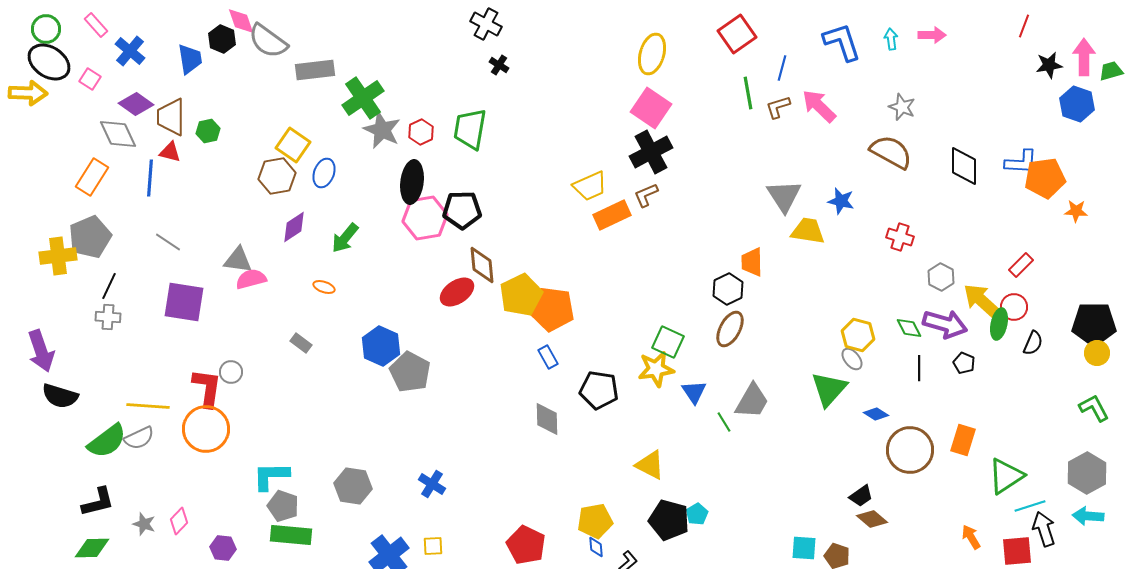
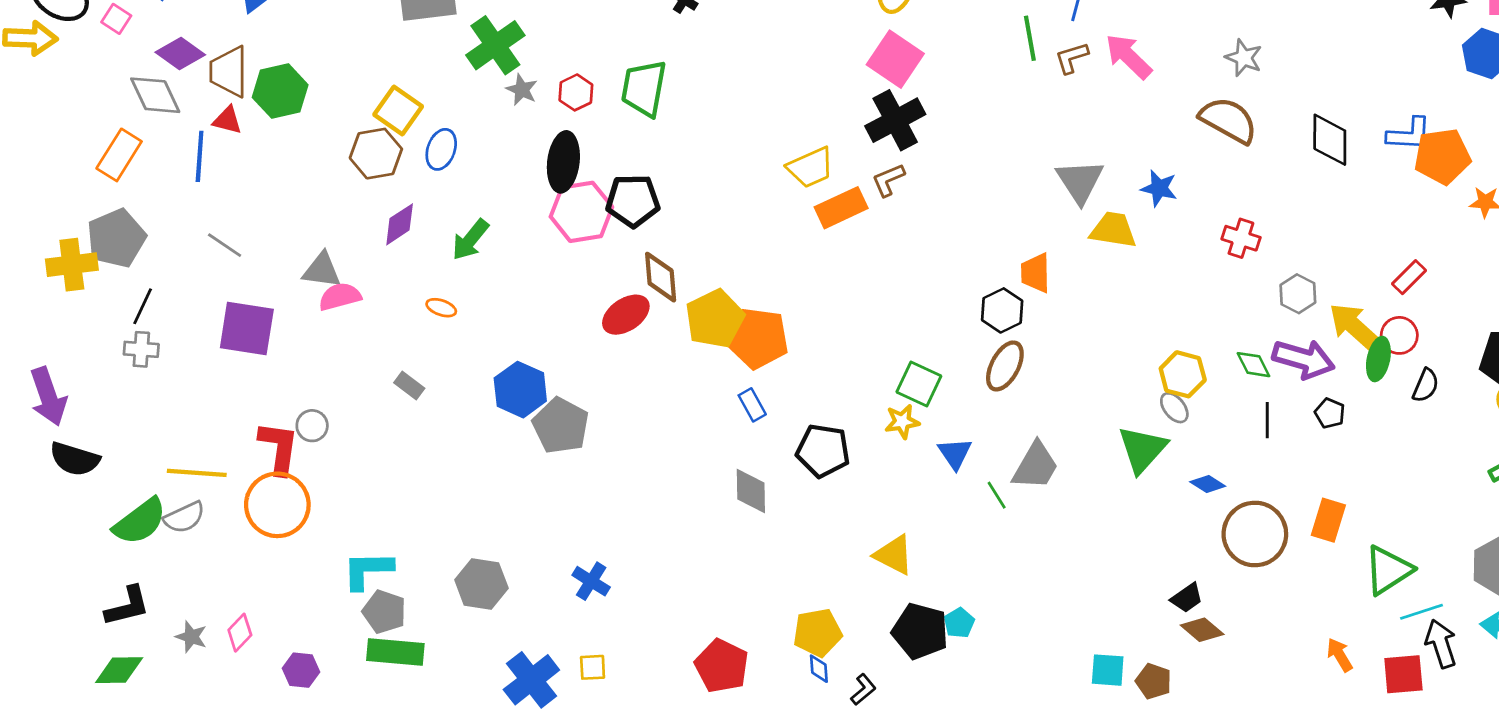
gray star: (382, 130) -> (522, 90), size x0.6
green hexagon: (208, 131) -> (280, 91), size x1.6
yellow star: (656, 369) -> (902, 422), size x0.7

